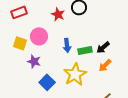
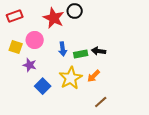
red star: (58, 14) -> (54, 18), size x1.5
black arrow: (103, 47) -> (99, 51), turned 48
orange arrow: (105, 65) -> (94, 76), moved

